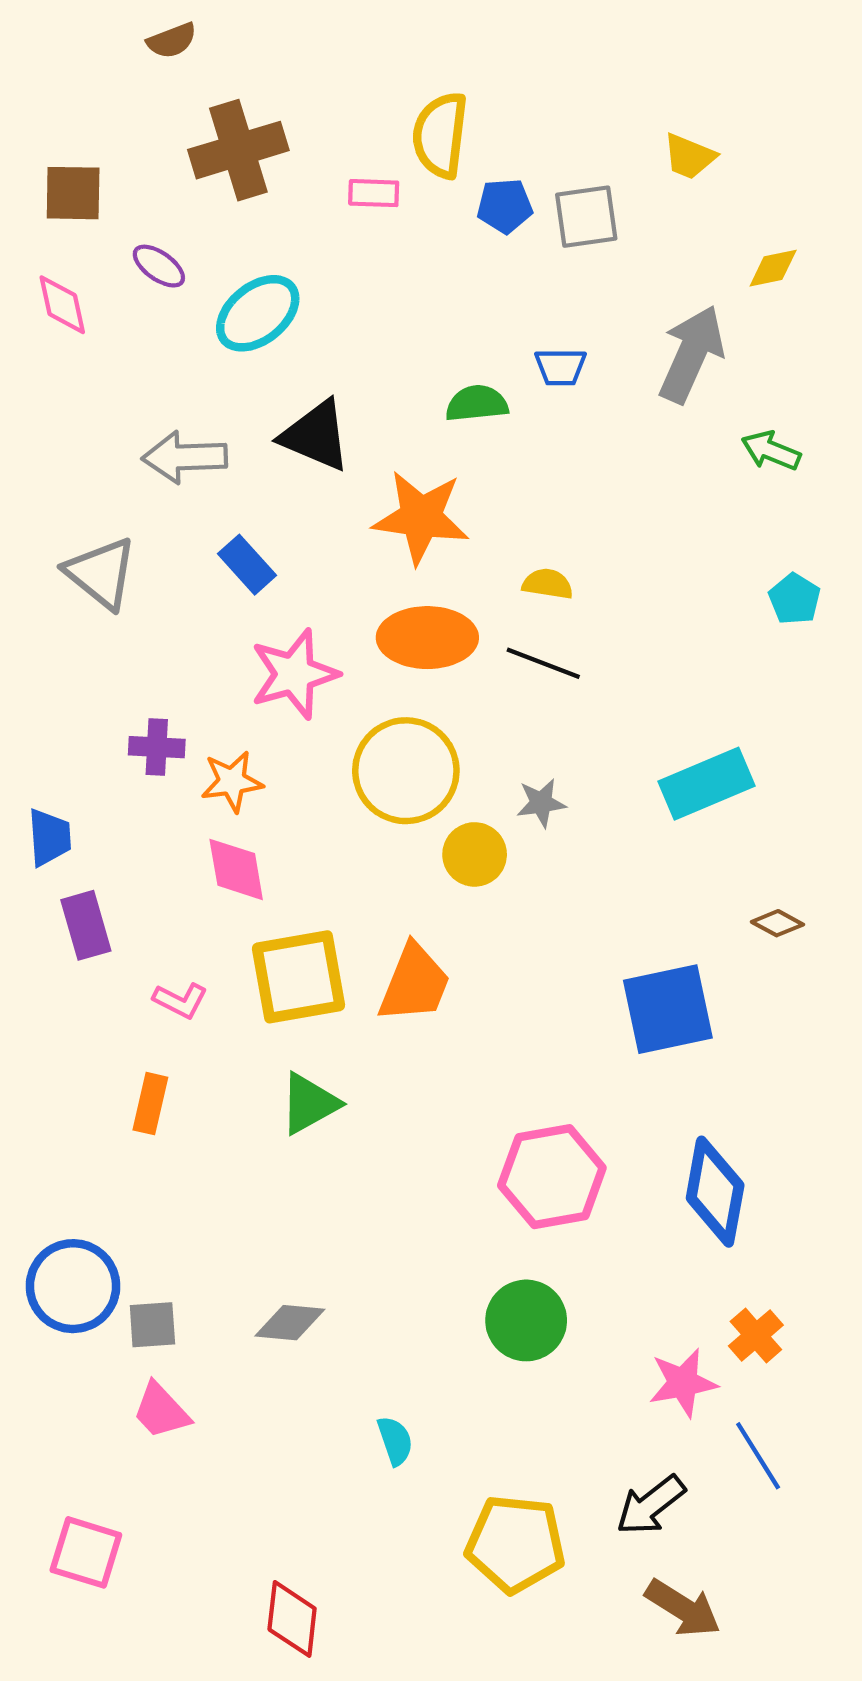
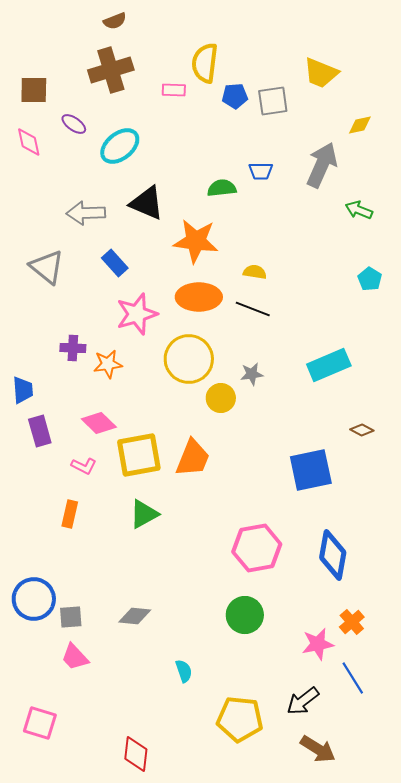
brown semicircle: (172, 41) -> (115, 21), moved
yellow trapezoid: (689, 157) -> (321, 73), size x1.4
pink diamond: (236, 869) -> (99, 423), moved, turned -36

